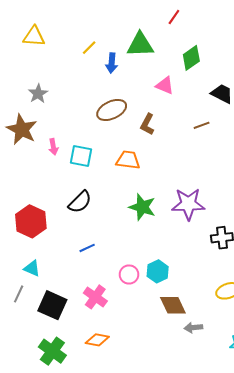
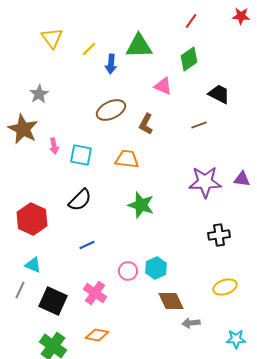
red line: (174, 17) -> (191, 21), moved
yellow triangle: (34, 36) -> (52, 38), moved, turned 50
purple star: (188, 204) -> (205, 182), moved

